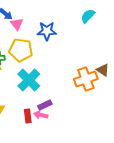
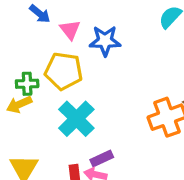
pink triangle: (17, 24) -> (70, 30), moved

